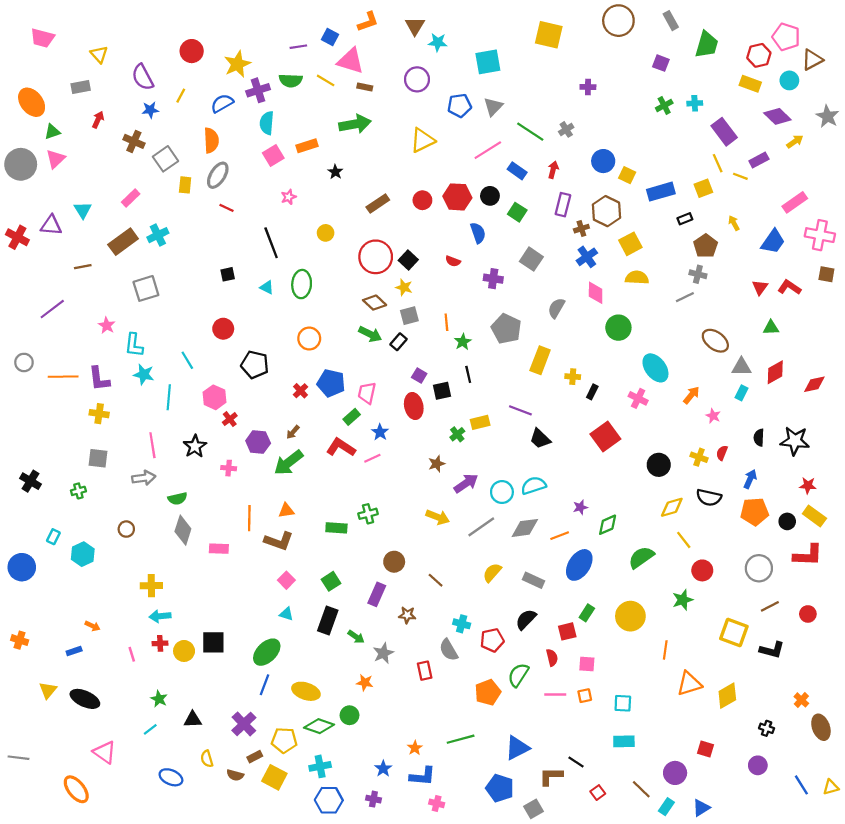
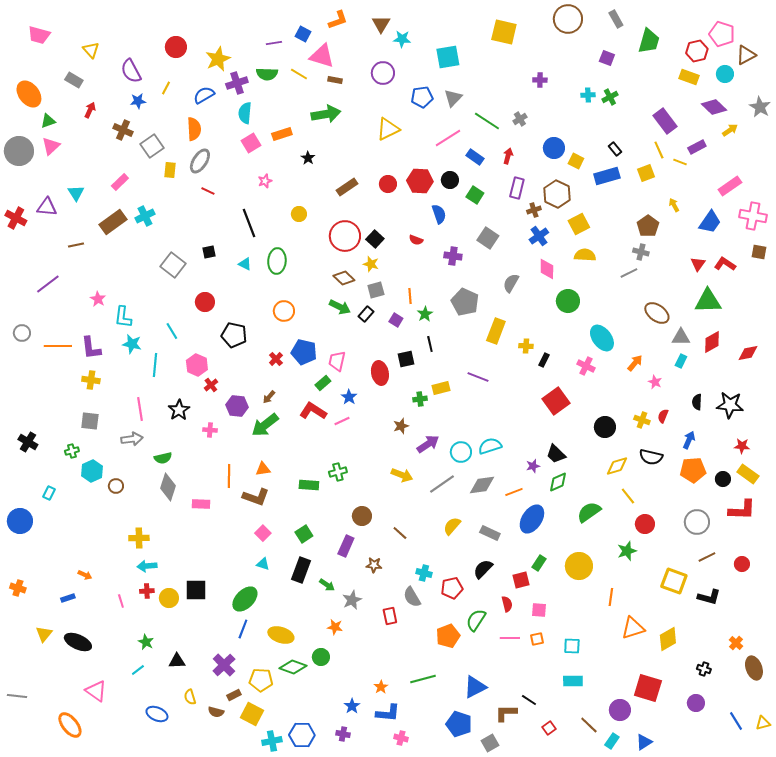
gray rectangle: (81, 87) -> (74, 80), turned 42
cyan cross: (695, 103) -> (588, 95), moved
black rectangle: (685, 219) -> (615, 149), moved, turned 72
gray square: (146, 288) -> (173, 265), moved, turned -35
green triangle: (771, 328) -> (708, 301), size x1.8
purple square: (419, 376) -> (396, 320), moved
green cross: (457, 434) -> (420, 399), turned 32
black trapezoid: (540, 439) -> (556, 454), moved
cyan hexagon: (83, 554) -> (92, 471), moved
red square: (706, 749) -> (648, 688), size x1.8
cyan cross: (320, 766) -> (272, 741), moved

